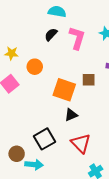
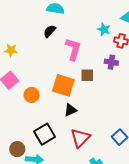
pink L-shape: (77, 38) -> (73, 49), moved
orange circle: (35, 67) -> (32, 95), moved
red triangle: (81, 143) -> (80, 138), turned 30

